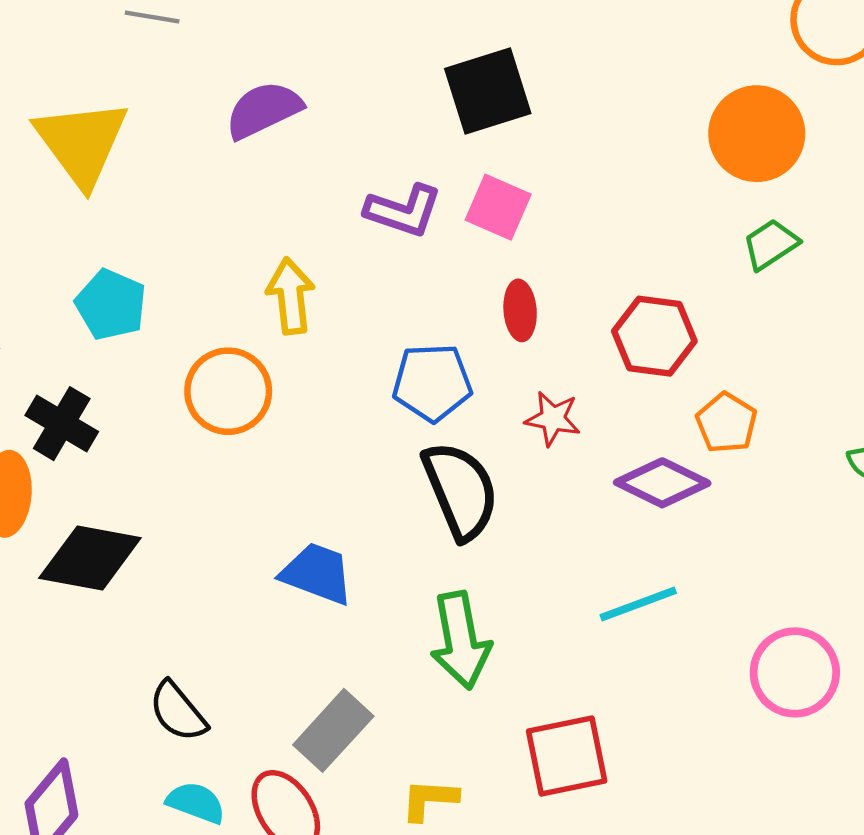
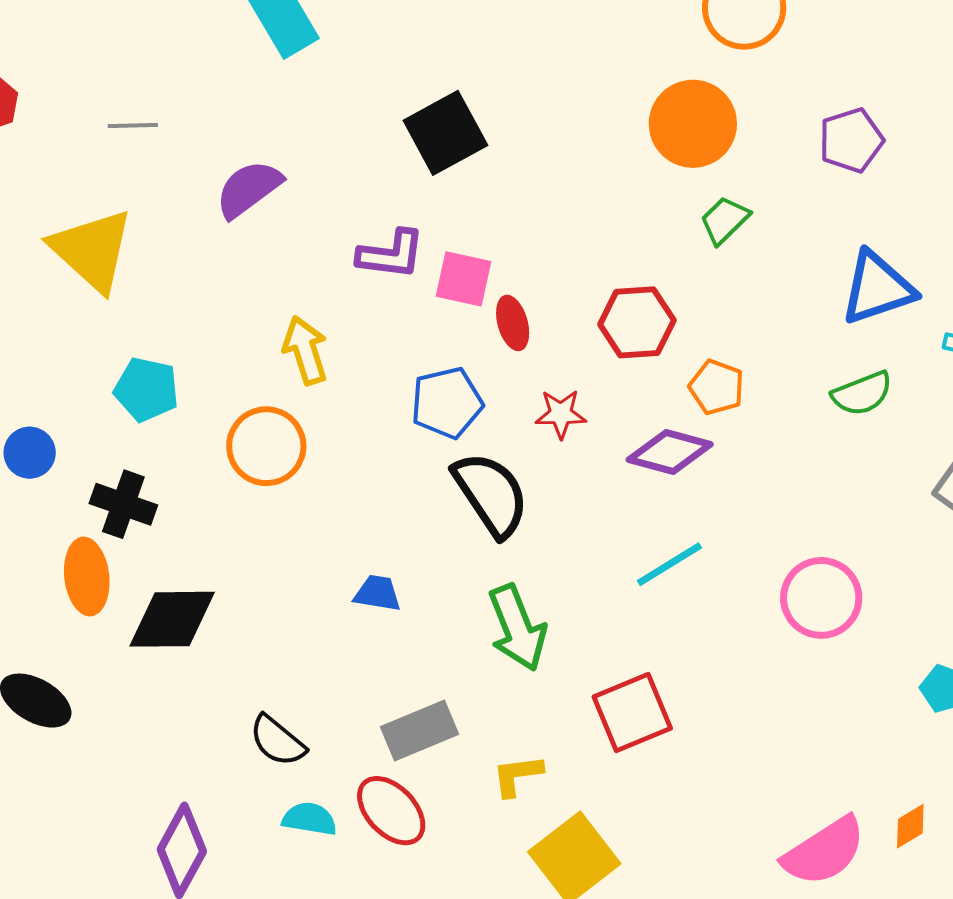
pink square: (498, 207) -> (463, 279), moved
blue trapezoid: (317, 573) -> (378, 593), size x0.7
gray rectangle: (333, 730) -> (420, 730), turned 36

